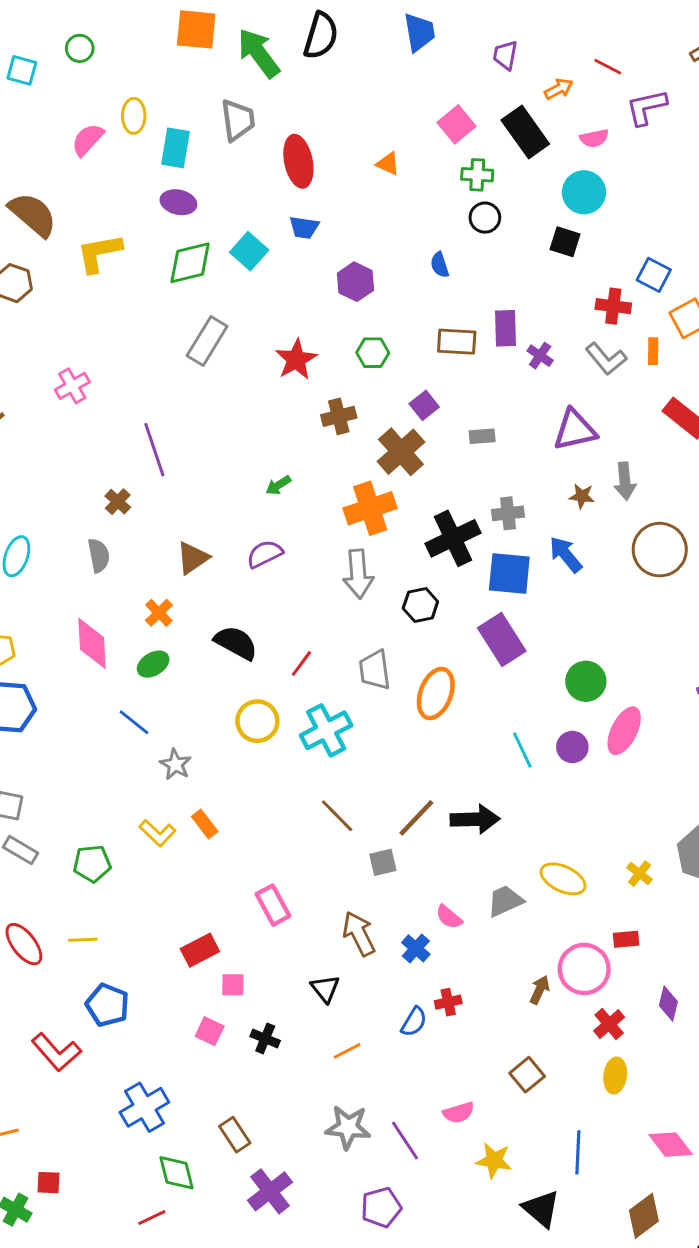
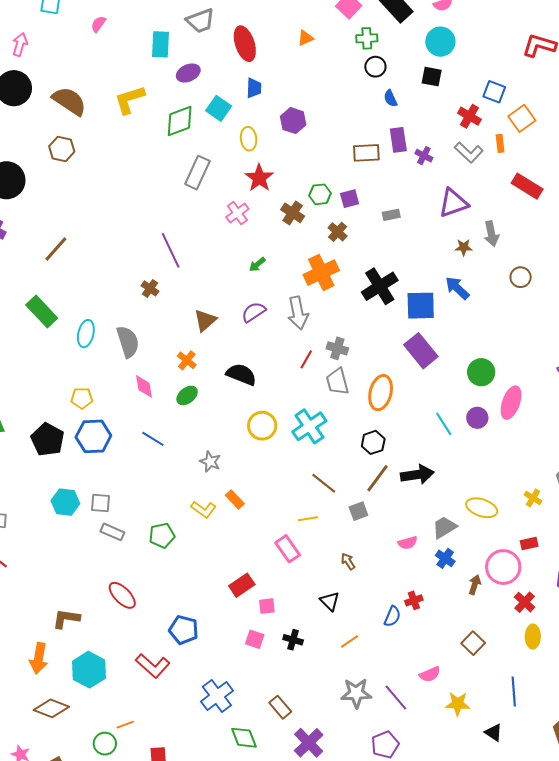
yellow ellipse: (134, 116) -> (249, 139), moved
gray trapezoid: (238, 120) -> (200, 21), turned 84
pink semicircle: (88, 140) -> (98, 24), moved, size x0.7
orange triangle: (388, 164) -> (306, 38), turned -42
purple ellipse: (178, 202) -> (188, 73), moved, turned -30
blue trapezoid: (304, 228) -> (254, 88), turned -90
yellow L-shape: (99, 253) -> (129, 100), moved
blue semicircle: (440, 265) -> (390, 98), moved
red cross: (613, 306) -> (469, 116), turned 30
green hexagon: (373, 353) -> (320, 194), moved
pink cross: (72, 386) -> (237, 213), moved
purple square: (424, 405) -> (350, 199), turned 30
brown cross: (339, 416) -> (293, 213), turned -35
brown cross: (401, 452) -> (338, 232), size x0.6
gray cross: (508, 513) -> (337, 348), moved, turned 30
brown circle: (660, 550) -> (521, 277), size x0.6
gray semicircle: (99, 555) -> (128, 342), moved, size x1.4
gray arrow: (358, 574) -> (298, 313), moved
black hexagon: (420, 605) -> (373, 442), moved
pink diamond: (92, 643) -> (144, 386), size x0.7
red line: (301, 664) -> (306, 359), moved
blue line: (134, 722) -> (153, 439), moved
pink semicircle: (449, 917) -> (408, 543), turned -48
brown arrow: (359, 934) -> (348, 561), size x0.6
yellow line: (83, 940) -> (308, 519), moved
blue cross: (416, 948) -> (445, 558), moved
black triangle: (541, 1209) -> (493, 733), size x0.7

